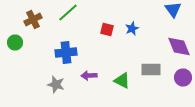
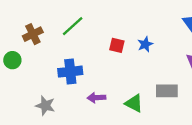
gray star: (56, 84) -> (45, 106), moved

